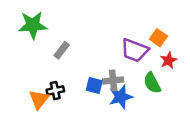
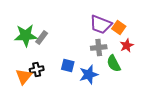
green star: (33, 25) -> (26, 36), moved
purple trapezoid: (135, 50) -> (101, 24), moved
gray cross: (113, 80) -> (99, 48), moved

